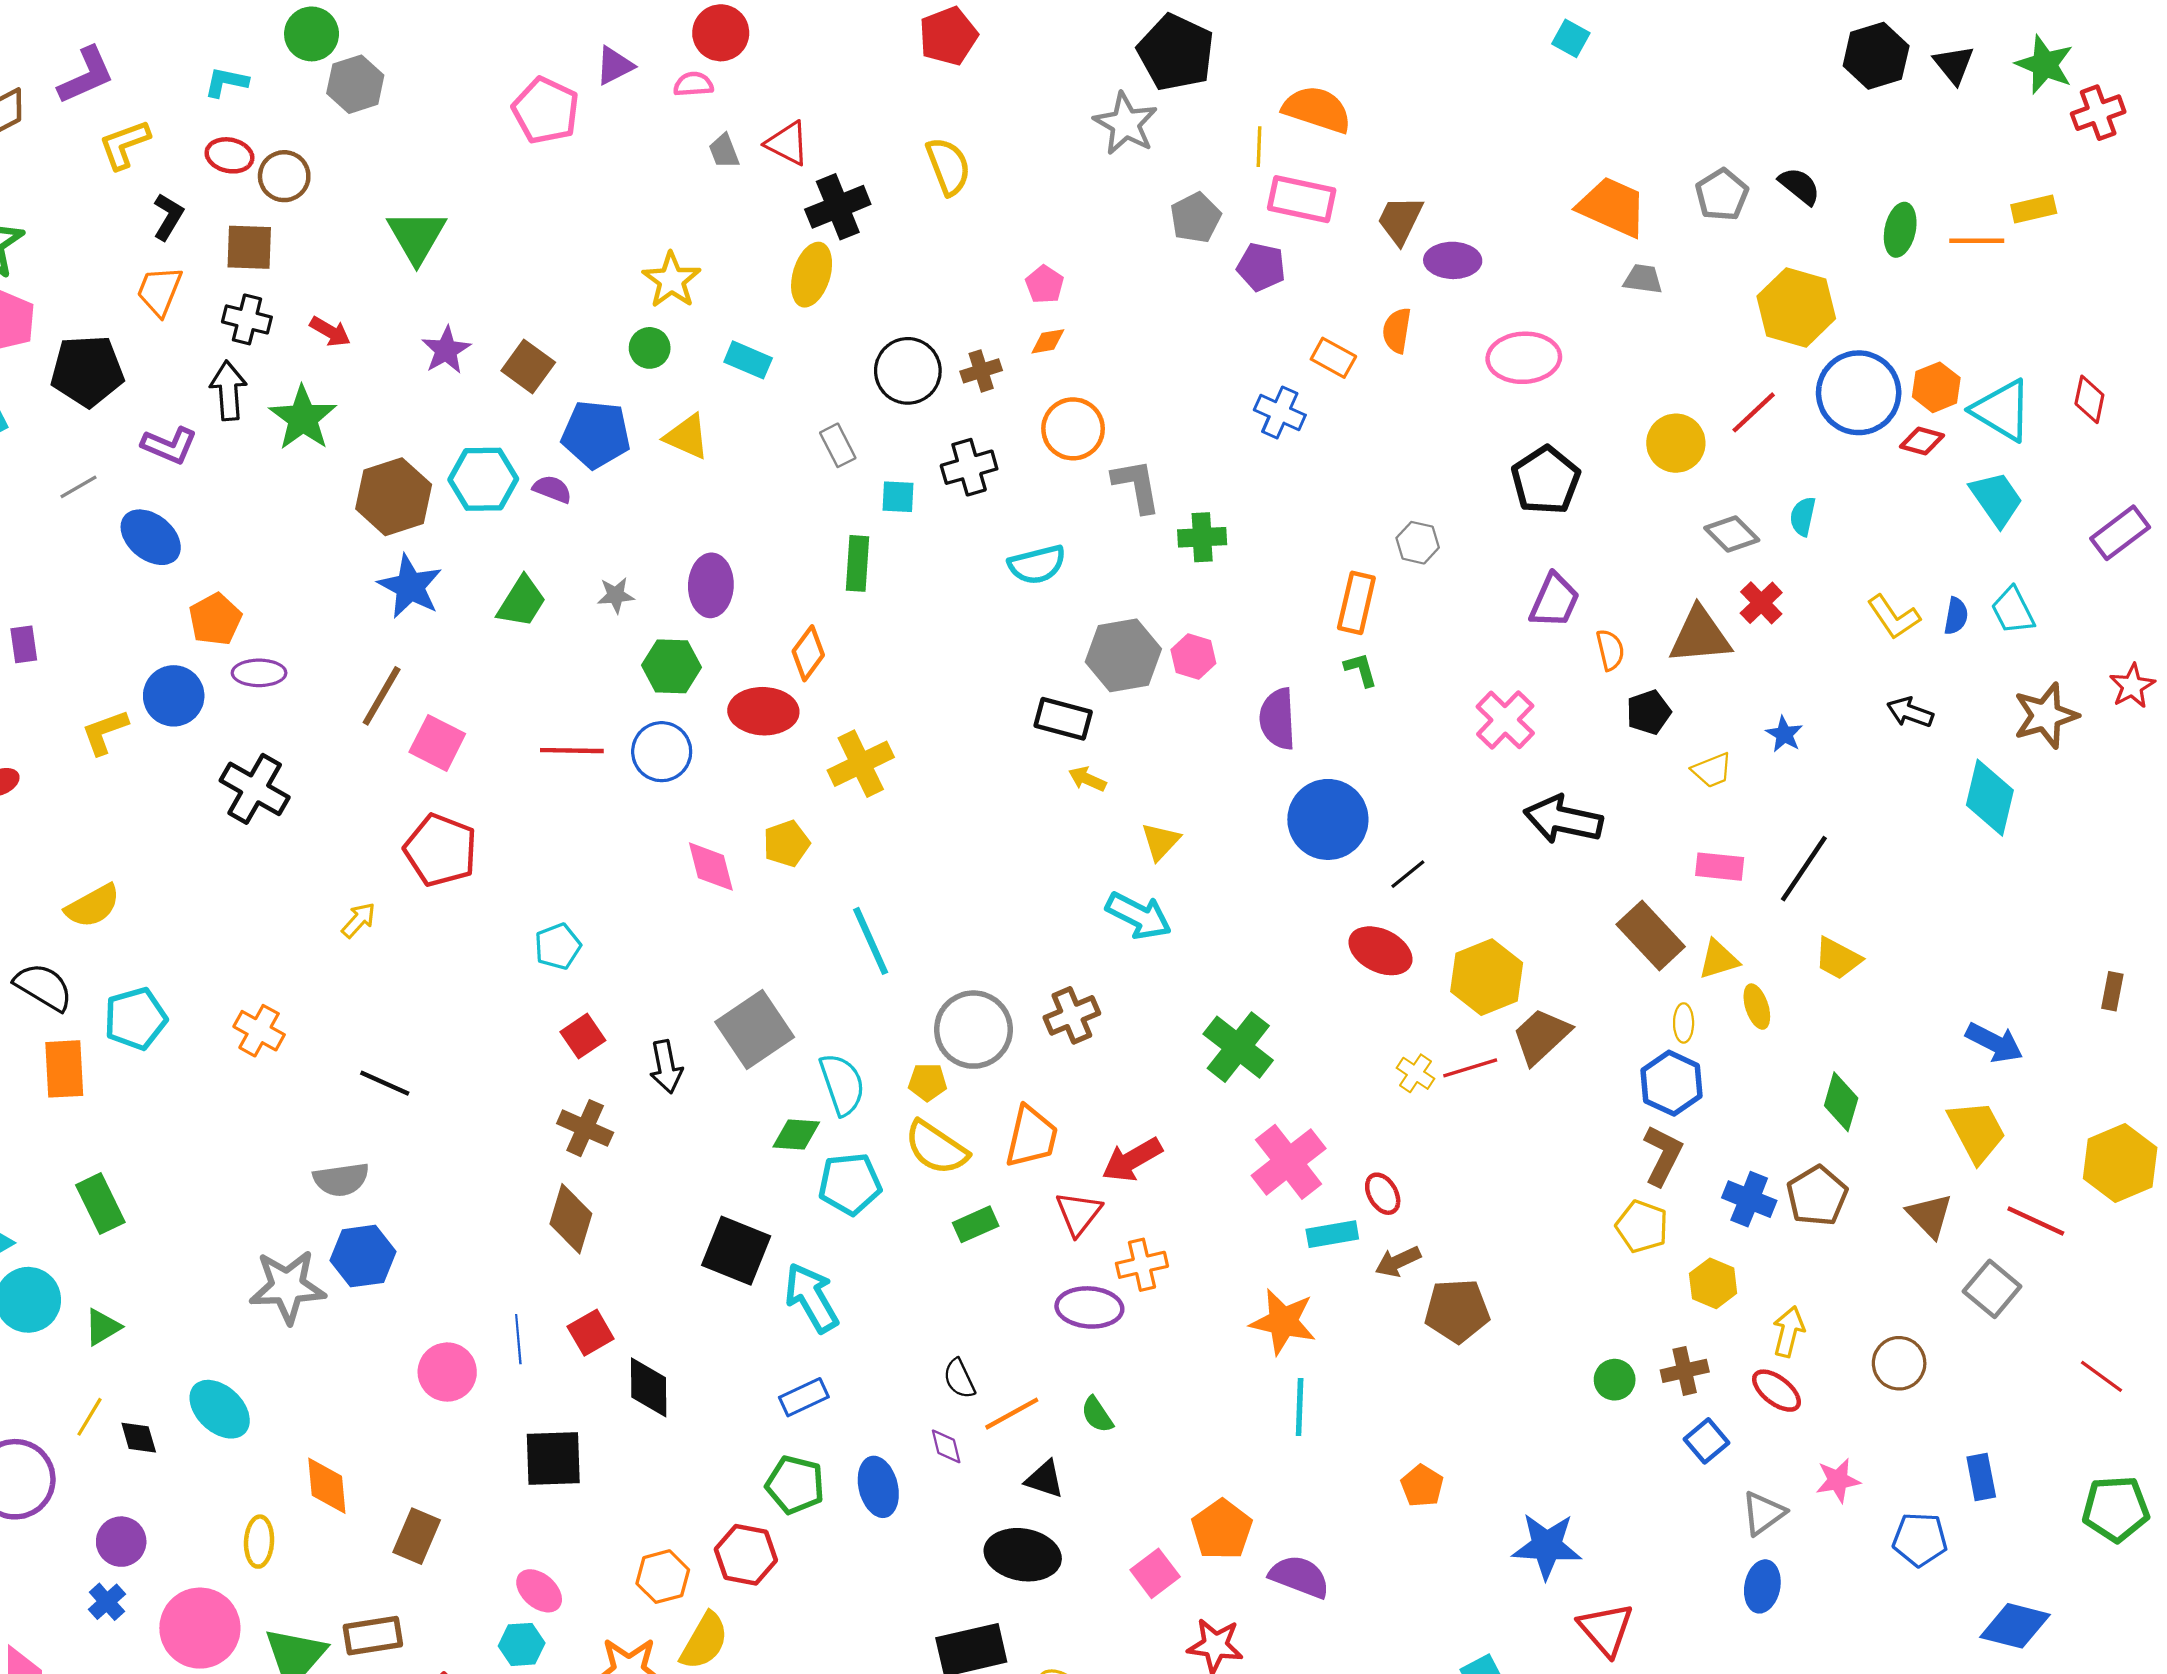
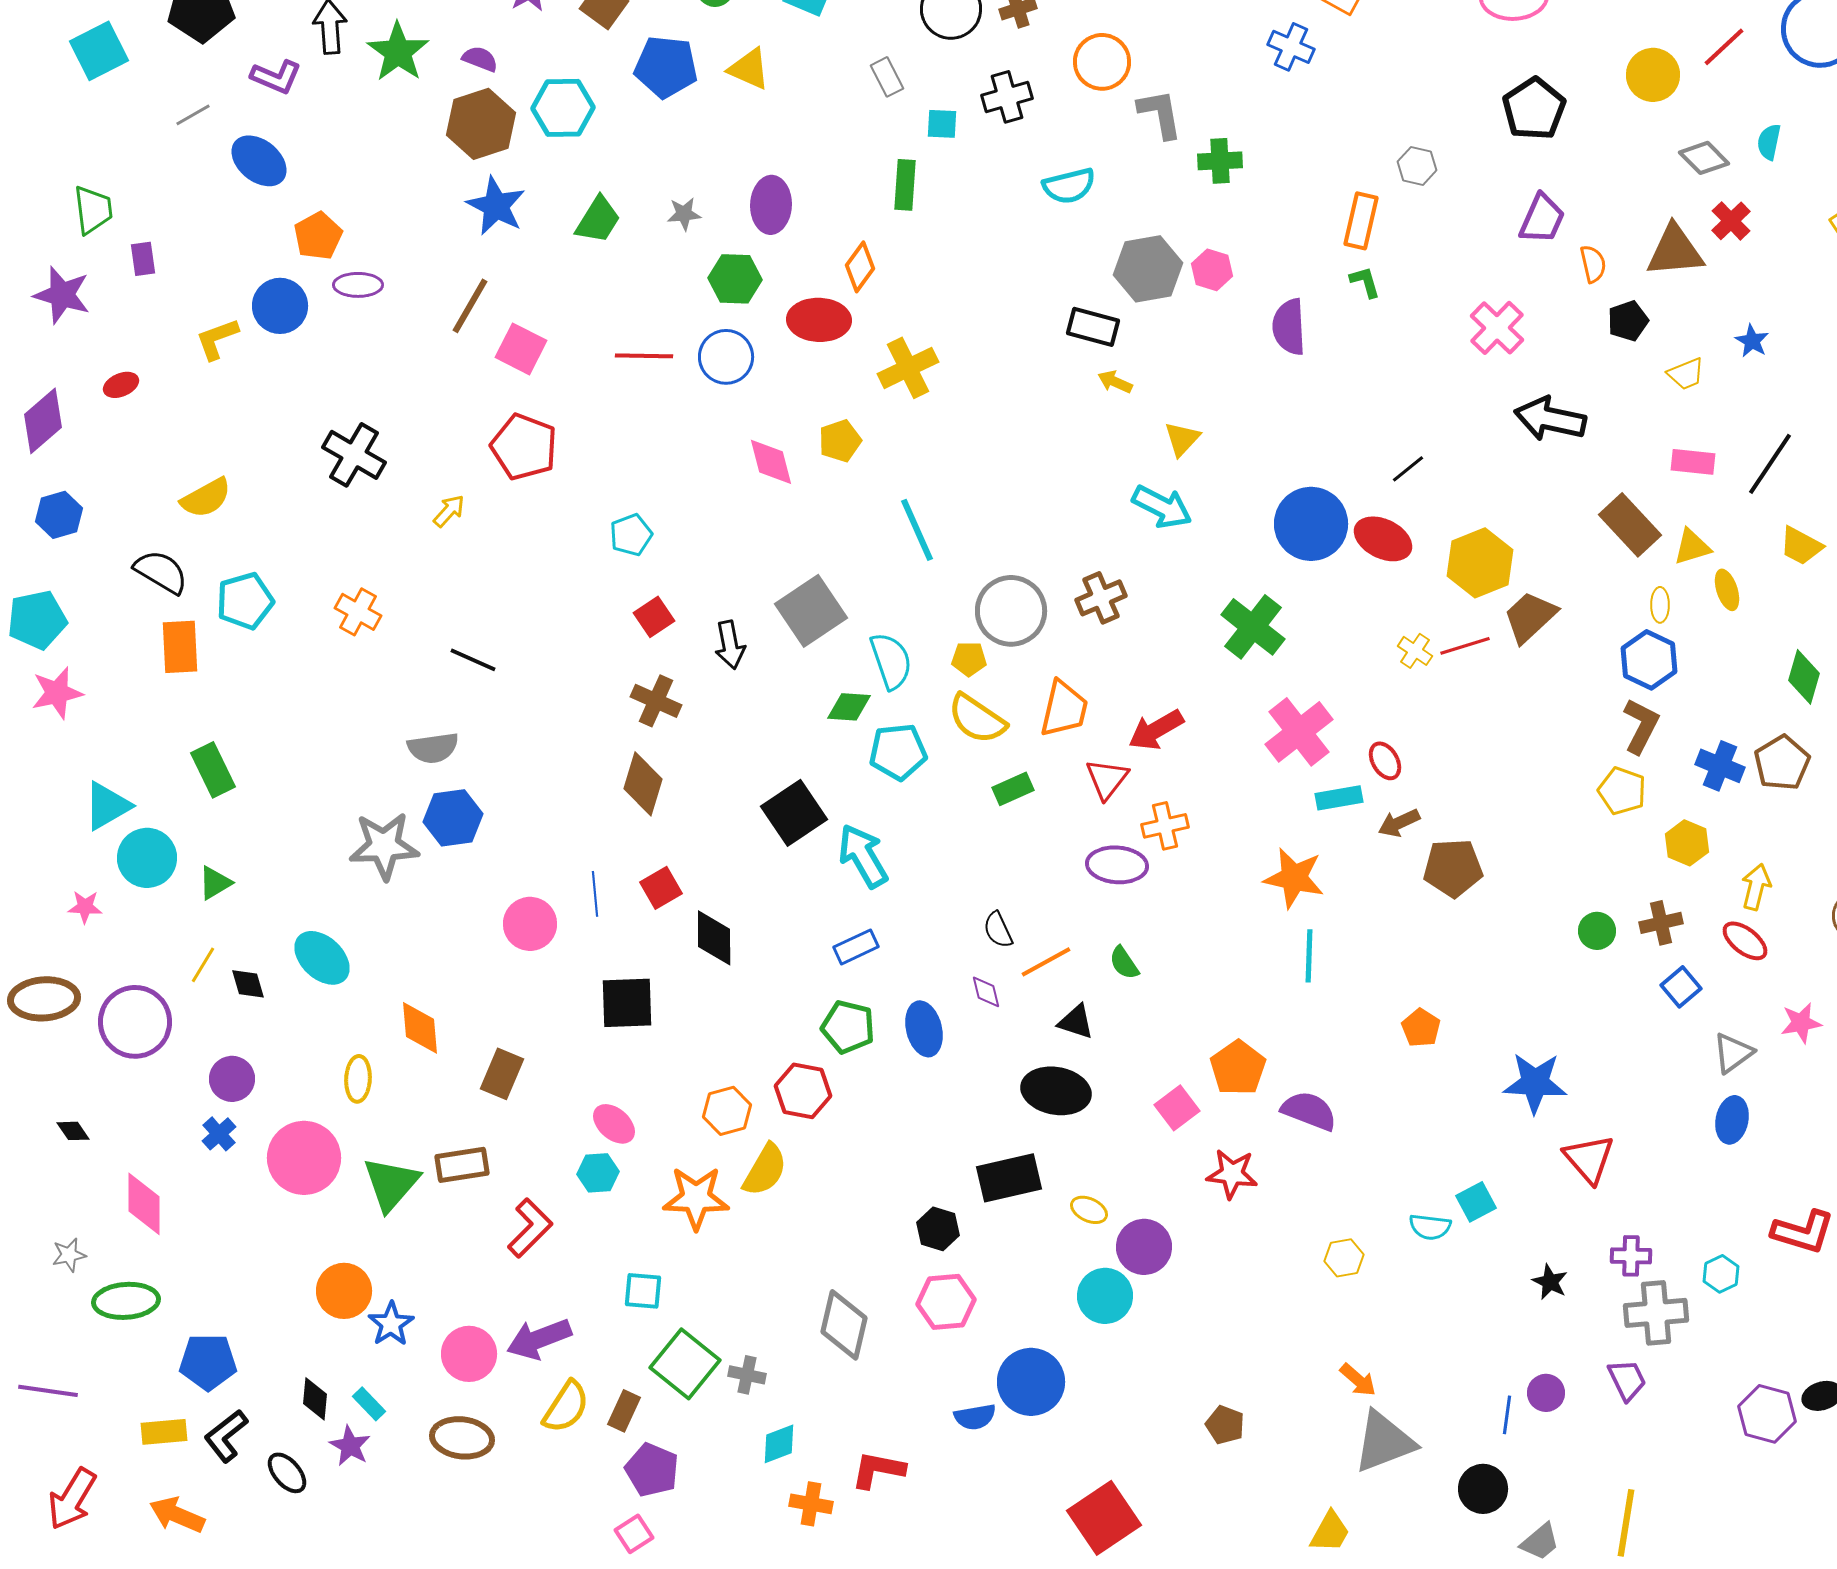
purple semicircle: (552, 489) -> (480, 59), moved
black cross: (255, 789) -> (354, 455), moved
blue circle: (1328, 819) -> (1311, 524), moved
black square: (736, 1251) -> (794, 813), turned 34

